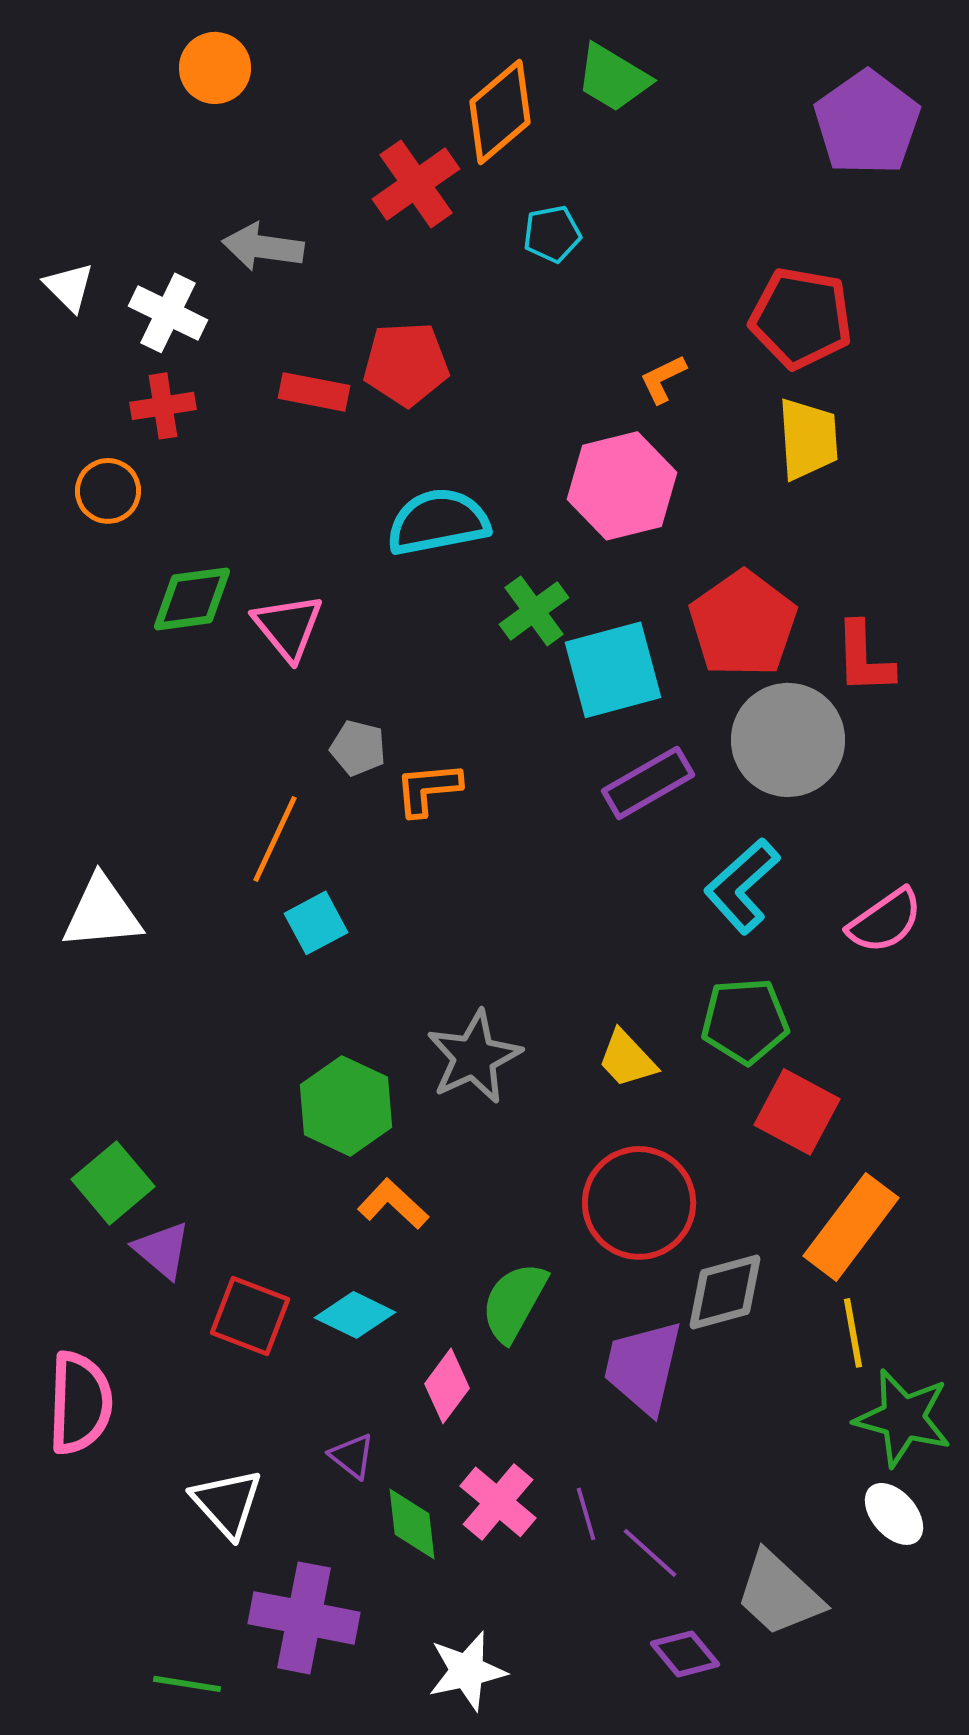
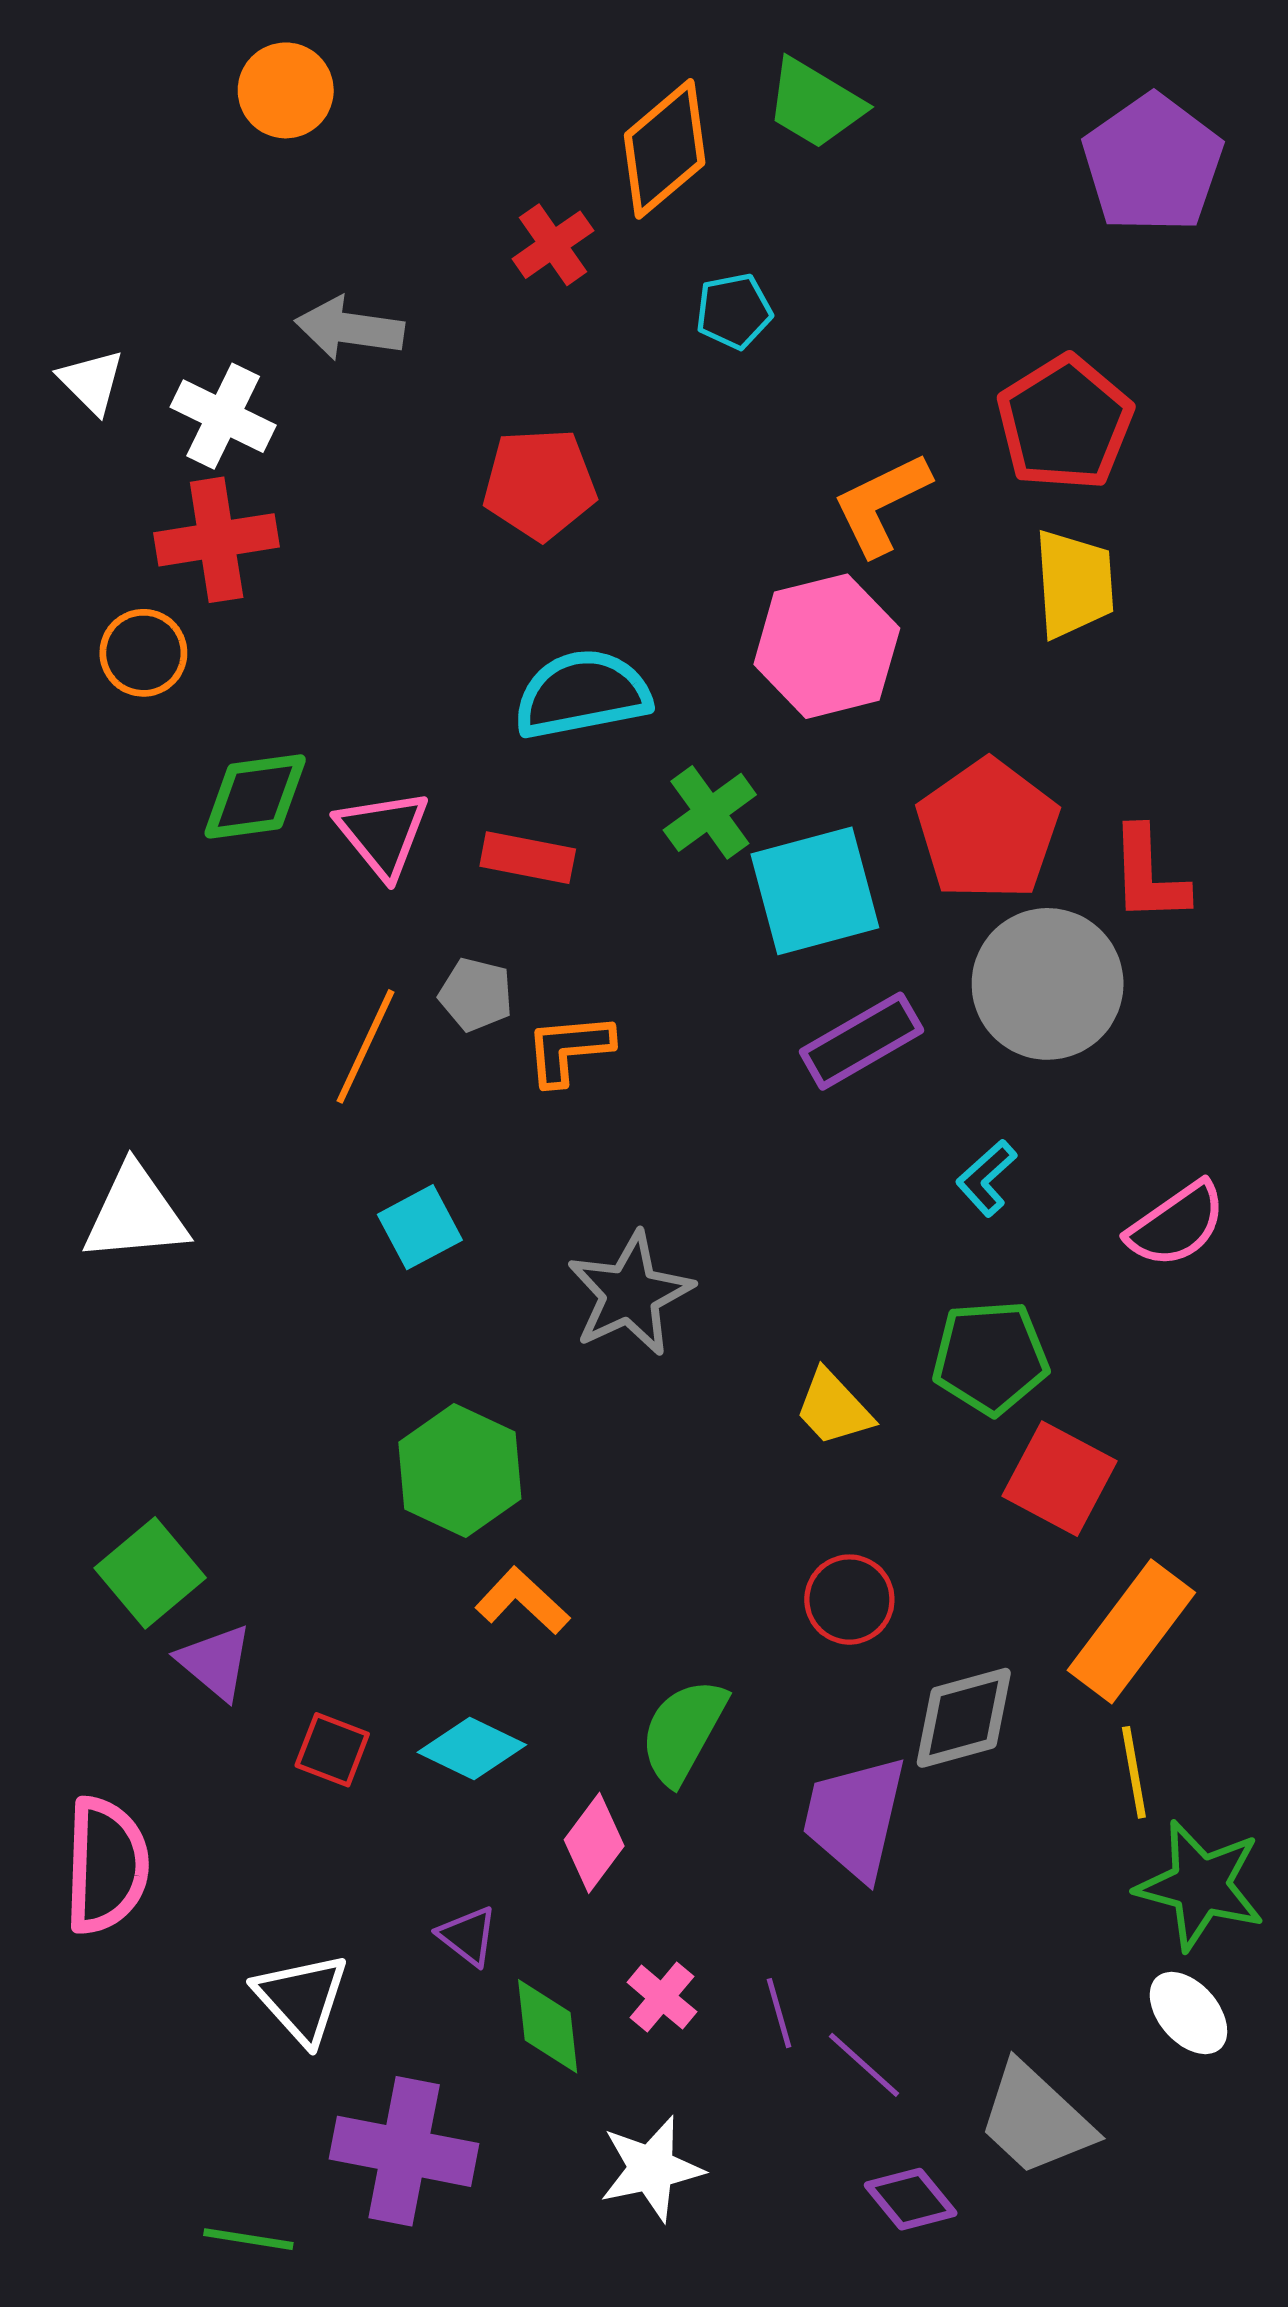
red cross: (416, 184) -> (553, 245), size x0.7
red pentagon: (801, 318) -> (1065, 423), turned 30
orange L-shape: (663, 379) -> (881, 504), size x1.6
red rectangle: (314, 392) -> (528, 858), moved
red cross: (163, 406) -> (217, 540), size x1.4
orange line: (275, 839) -> (365, 1046), moved
cyan L-shape: (742, 886) -> (986, 1178), size x0.6
gray star: (474, 1057) -> (630, 1294), moved
red circle: (639, 1203) -> (849, 1600), size x0.6
red square: (250, 1316) -> (332, 1750), size x0.7
pink cross: (498, 1502) -> (662, 1997), size x0.7
white star: (467, 1671) -> (651, 2169), moved

